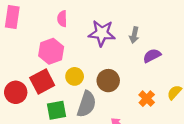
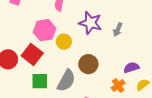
purple semicircle: (152, 56) -> (131, 67), moved
yellow circle: (75, 76) -> (64, 42), moved
red square: (42, 81) -> (32, 54), turned -35

